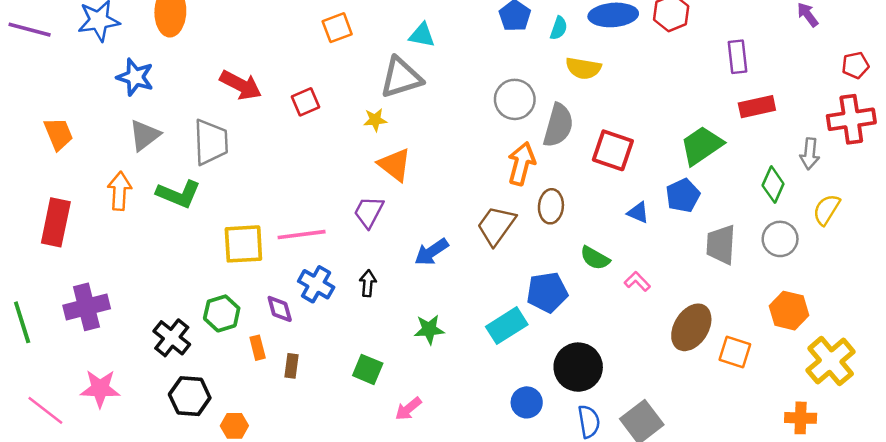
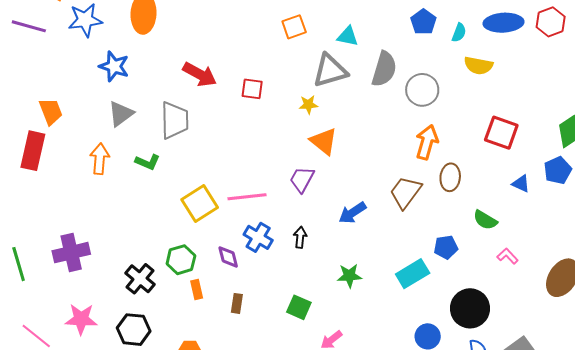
orange square: (337, 28) -> (294, 27), moved
red square: (305, 102) -> (252, 89), turned 30
gray semicircle: (558, 125) -> (384, 69), moved
green L-shape: (178, 194) -> (148, 162), size x0.7
red rectangle: (56, 222) -> (33, 151), moved
yellow square: (243, 244) -> (200, 204), turned -30
pink L-shape: (637, 281) -> (508, 256), moved
blue pentagon: (547, 292) -> (446, 247), size x0.7
orange rectangle: (258, 348) -> (197, 289), moved
black hexagon: (190, 396) -> (134, 330), moved

